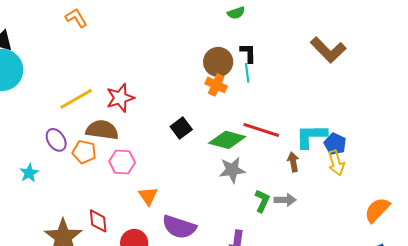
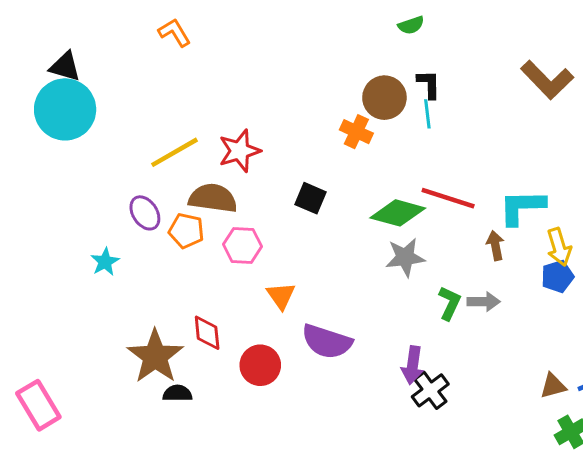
orange cross: (216, 85) -> (356, 132), moved
black square: (181, 128) -> (311, 198), moved, turned -30
blue pentagon: (335, 144) -> (557, 277), moved, turned 30

